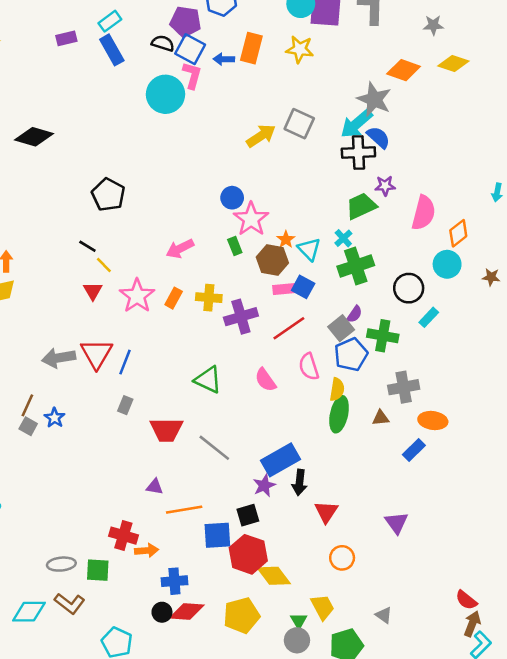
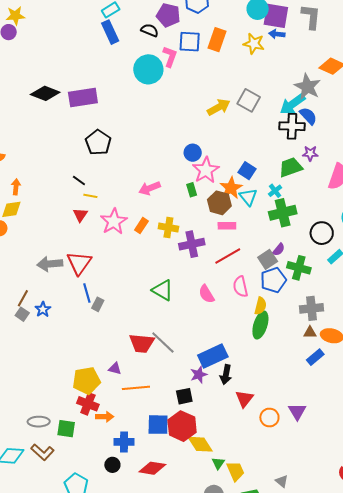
purple rectangle: (66, 38) -> (83, 97), moved, size x1.8
blue square: (190, 49) -> (190, 42), moved, turned -30
blue arrow: (224, 59) -> (277, 34), moved
orange star: (286, 239) -> (231, 188), size x1.6
yellow line: (104, 265) -> (90, 196), turned -40
blue square: (303, 287) -> (247, 171), moved
blue line: (125, 362) -> (87, 293), moved, turned -42
brown triangle: (381, 418) -> (310, 332), moved
red trapezoid: (166, 430) -> (142, 343), moved
blue square: (217, 535) -> (158, 425), moved
orange circle: (342, 558) -> (269, 418), moved
red diamond: (187, 612) -> (152, 468), moved
yellow pentagon: (241, 615) -> (86, 381), moved
green triangle: (299, 621) -> (218, 463), moved

